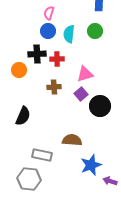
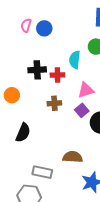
pink semicircle: (49, 13) -> (26, 25), moved
blue circle: (48, 31) -> (44, 28), moved
cyan semicircle: (69, 34) -> (75, 60), moved
orange circle: (19, 70) -> (12, 95), moved

